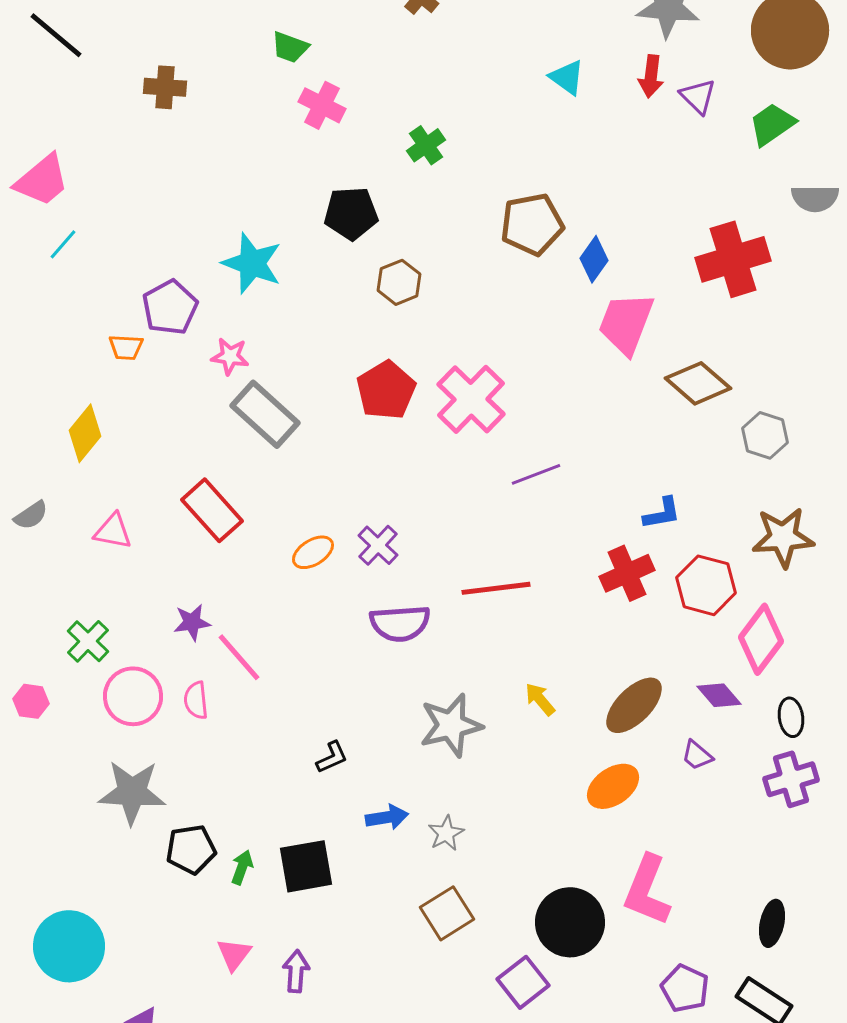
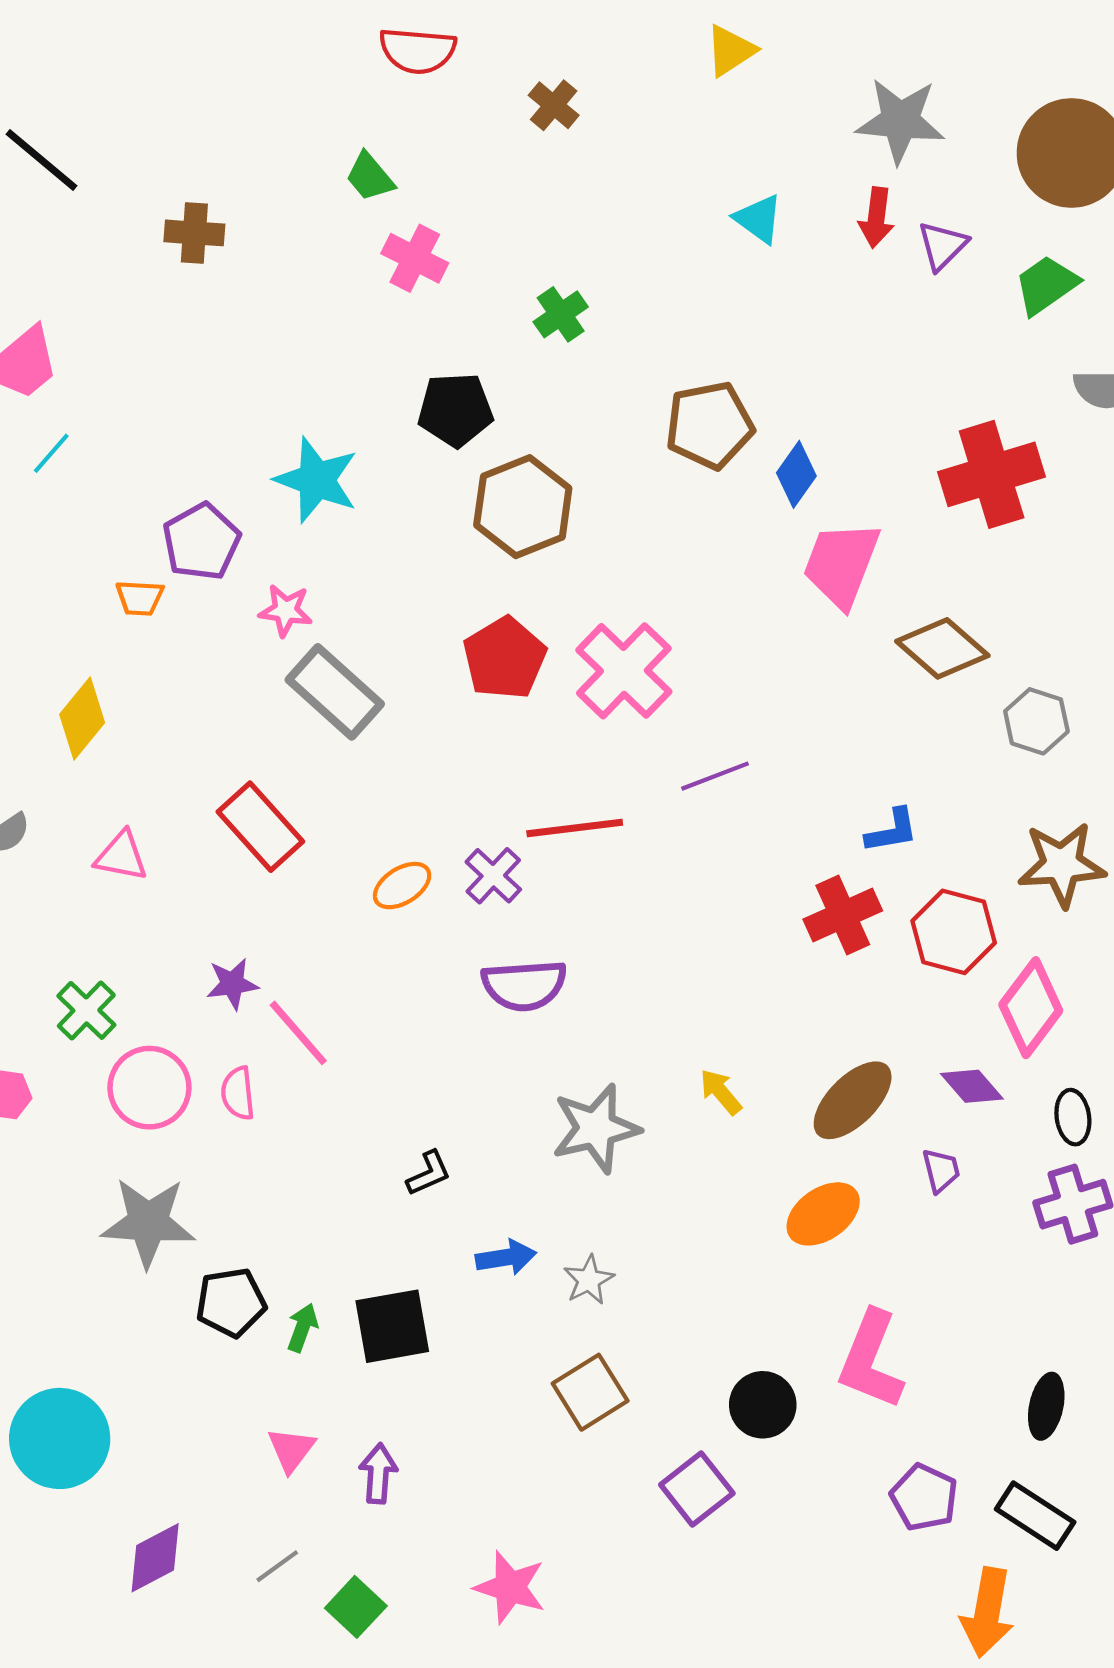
green trapezoid: (290, 47) -> (370, 177), turned 30
purple triangle: (698, 96) -> (942, 246), turned 30
brown hexagon: (399, 282) -> (523, 507), size x1.6
red line: (496, 588) -> (575, 828), moved
purple trapezoid: (697, 755) -> (941, 1170), turned -144
black circle: (570, 922) -> (763, 1405), size x0.7

